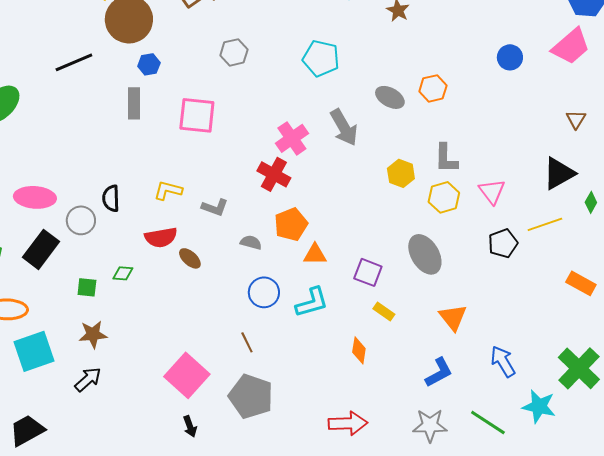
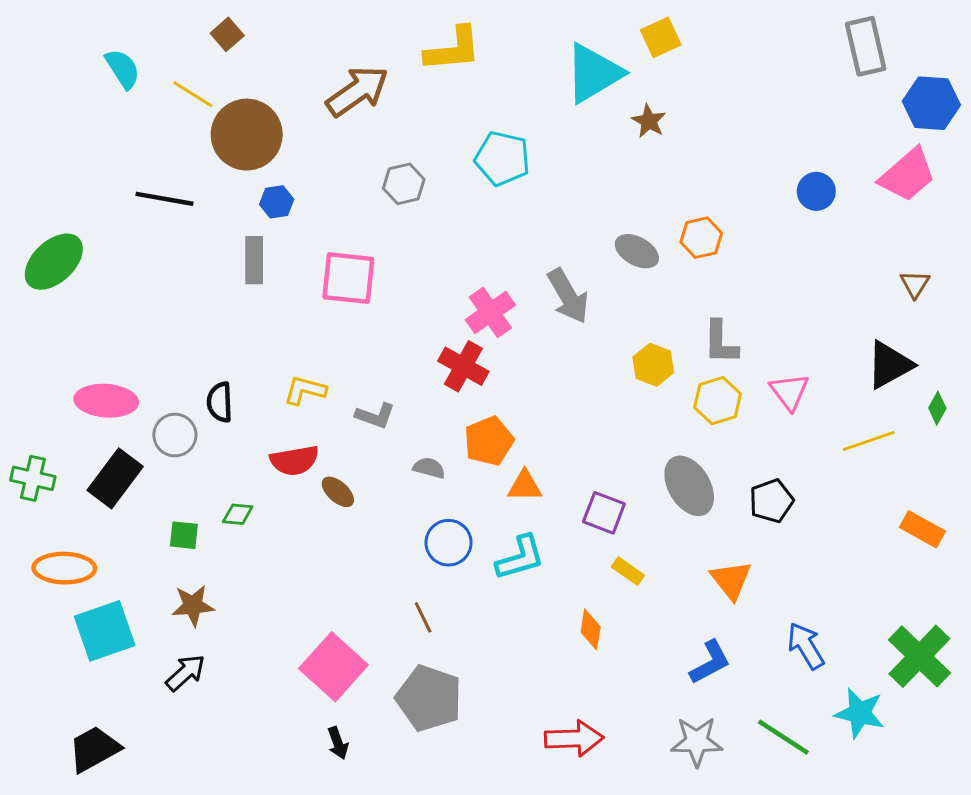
cyan pentagon: (321, 58) -> (502, 158), moved
black line: (74, 62) -> (164, 199), turned 33
black pentagon: (503, 243) -> (771, 501), moved

